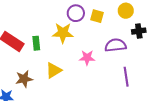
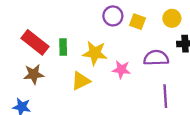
yellow star: (63, 33) -> (95, 53), moved
brown star: (24, 79) -> (34, 74), moved

